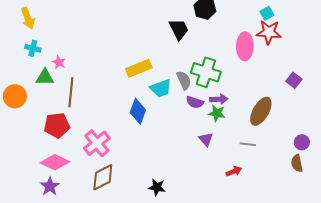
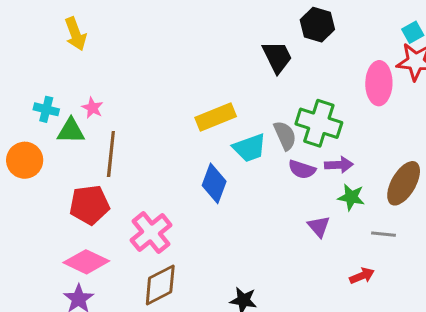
yellow arrow: (28, 18) -> (75, 34), moved
cyan cross: (33, 48) -> (46, 109), moved
green star: (217, 113) -> (351, 197), moved

